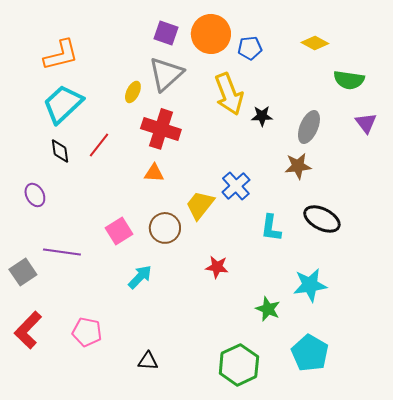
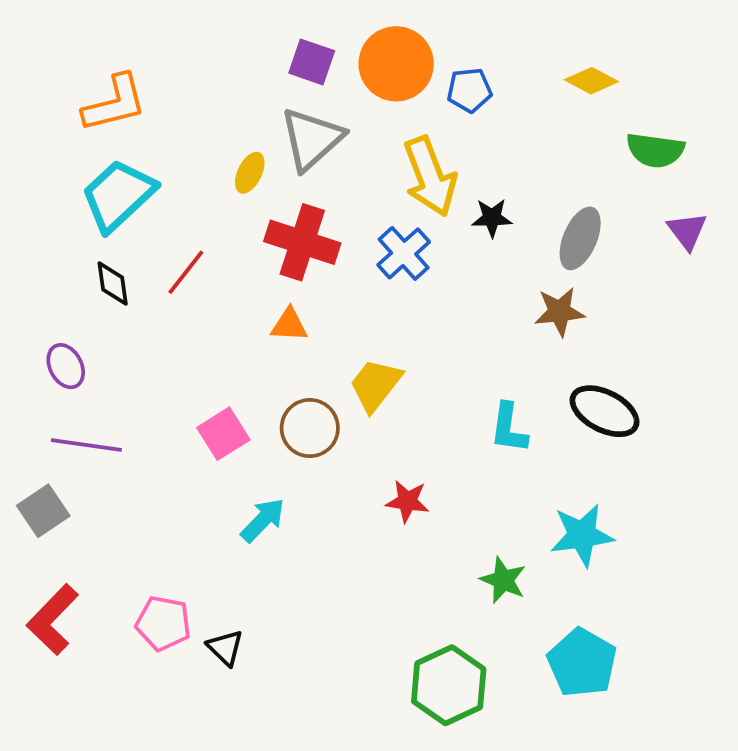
blue cross: (236, 186) -> (404, 253), moved
purple line: (62, 252) -> (86, 445), moved
black triangle: (148, 361) -> (225, 648), moved, turned 40

